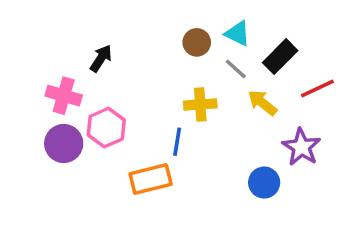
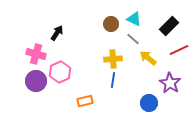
black rectangle: (280, 57) -> (169, 26), moved
blue line: (177, 142) -> (113, 80), moved
orange rectangle: (151, 179) -> (85, 101), size x0.7

